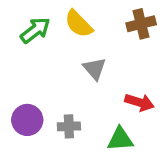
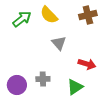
purple circle: (27, 120) -> (17, 85), moved
green triangle: (120, 139) -> (75, 87), turned -30

